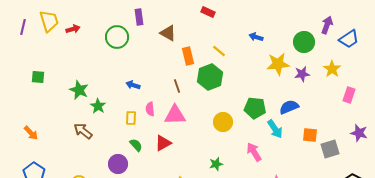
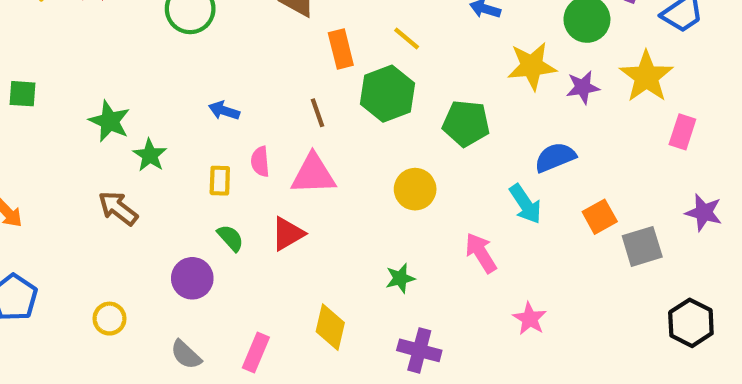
yellow star: (332, 69) -> (646, 77), size x1.4
green pentagon: (255, 108) -> (466, 123), moved
orange square: (310, 135) -> (600, 217), turned -35

